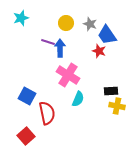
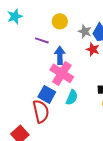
gray star: (90, 24) -> (85, 31), moved
blue arrow: (60, 48) -> (60, 55), moved
blue square: (27, 96) -> (47, 94), moved

